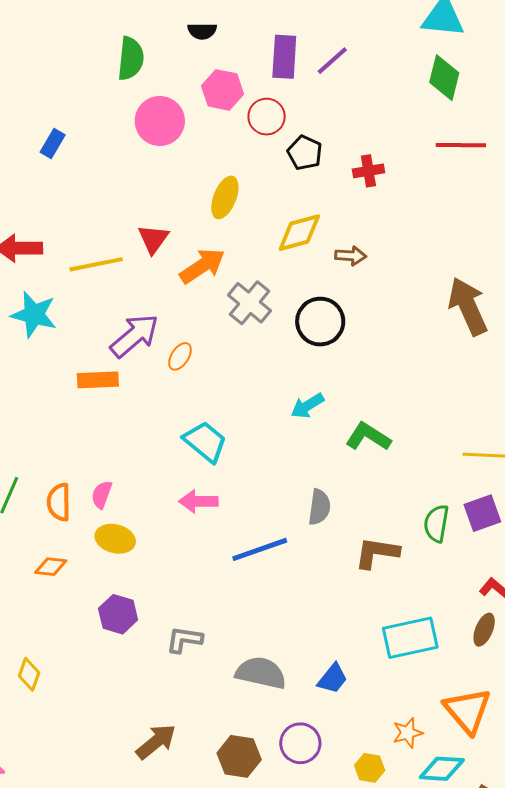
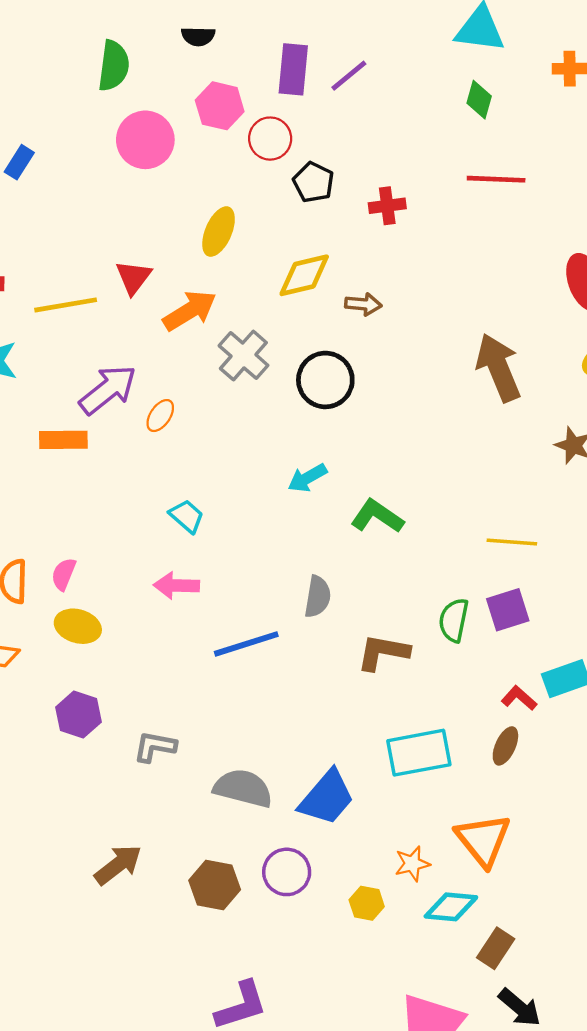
green diamond: (444, 78) -> (479, 100), size x0.7
cyan trapezoid: (205, 442) -> (187, 516), size x0.7
blue trapezoid: (333, 679) -> (327, 798), size x1.6

